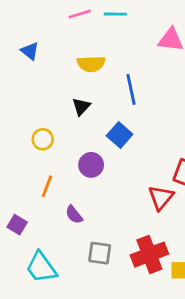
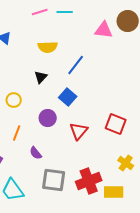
blue line: (131, 89) -> (76, 65), turned 50
red triangle: (161, 198) -> (79, 131), moved
gray square: (100, 253) -> (54, 180), size x1.4

